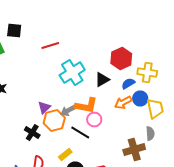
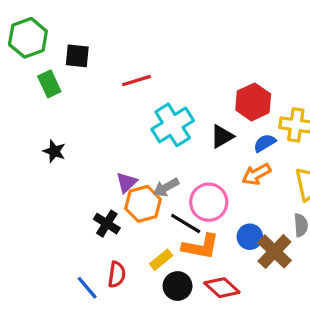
blue circle: (140, 98) -> (250, 237), moved
orange L-shape: (86, 106) -> (201, 247), moved
pink circle: (94, 120) -> (209, 202), size x1.5
brown cross: (134, 150) -> (274, 251), turned -30

